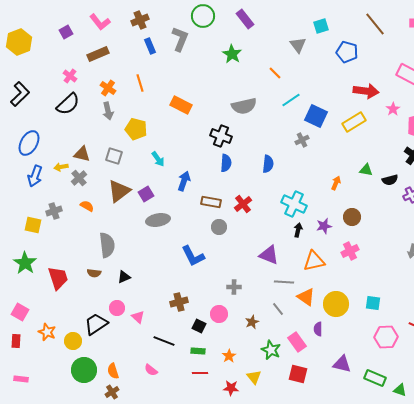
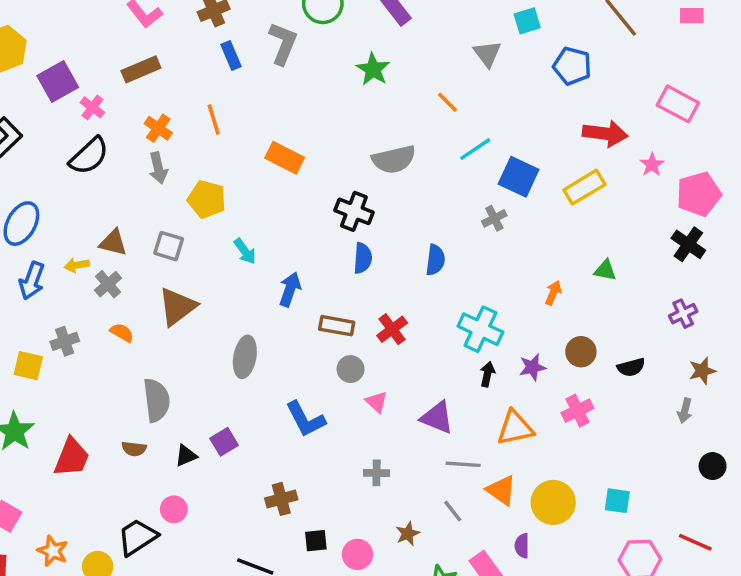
purple square: (66, 32) -> (58, 81), moved, size x1.6
black semicircle: (390, 180) -> (631, 367), moved
purple square: (146, 194) -> (224, 442), moved
gray ellipse: (158, 220) -> (245, 357), turned -70
red trapezoid: (58, 278) -> (72, 457), turned 40
pink circle: (219, 314) -> (357, 554), moved
pink triangle: (138, 317) -> (377, 402), moved
black square: (199, 326) -> (316, 541), turned -32

